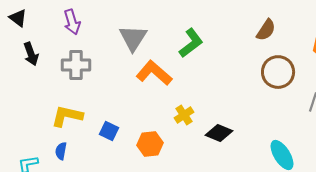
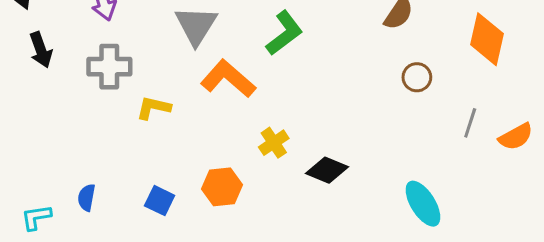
brown circle: (278, 72) -> (417, 77), size x0.6
yellow L-shape: (67, 116) -> (153, 108), moved, size x0.7
blue square: (109, 131) -> (160, 201), moved

